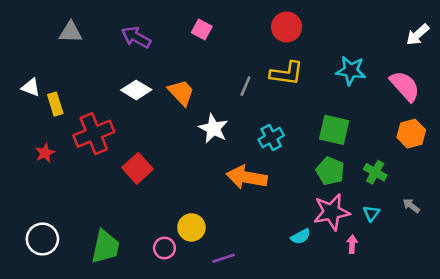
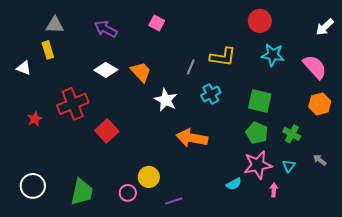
red circle: (287, 27) -> (260, 21), moved
yellow rectangle: (55, 104) -> (48, 50), moved
cyan cross: (271, 137) -> (211, 94), moved

